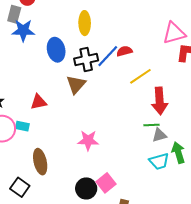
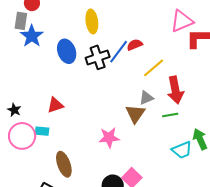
blue star: (23, 30) -> (32, 36), turned -30
brown triangle: (76, 84) -> (135, 114), moved
gray triangle: (159, 135) -> (146, 98), moved

